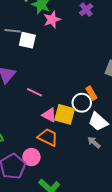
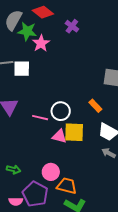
white circle: (82, 103) -> (61, 111), moved
orange trapezoid: (48, 137) -> (67, 186), moved
pink circle: (31, 157) -> (51, 172), moved

